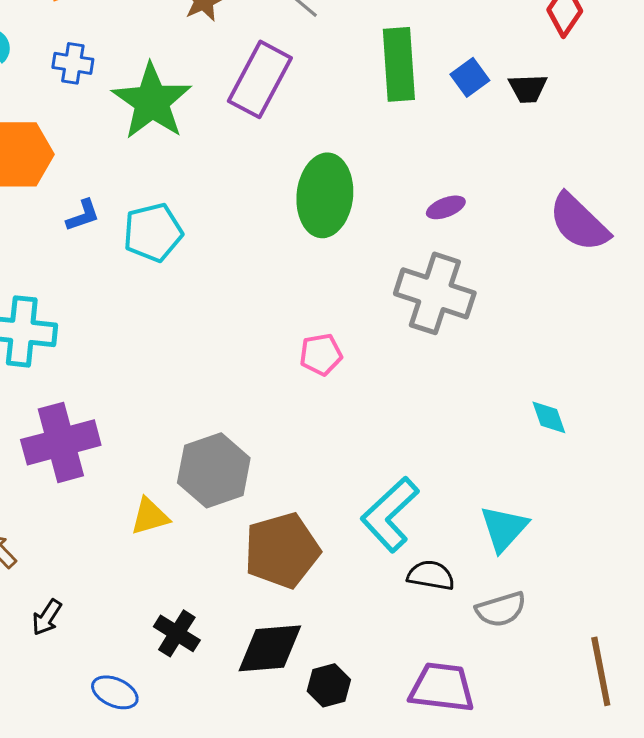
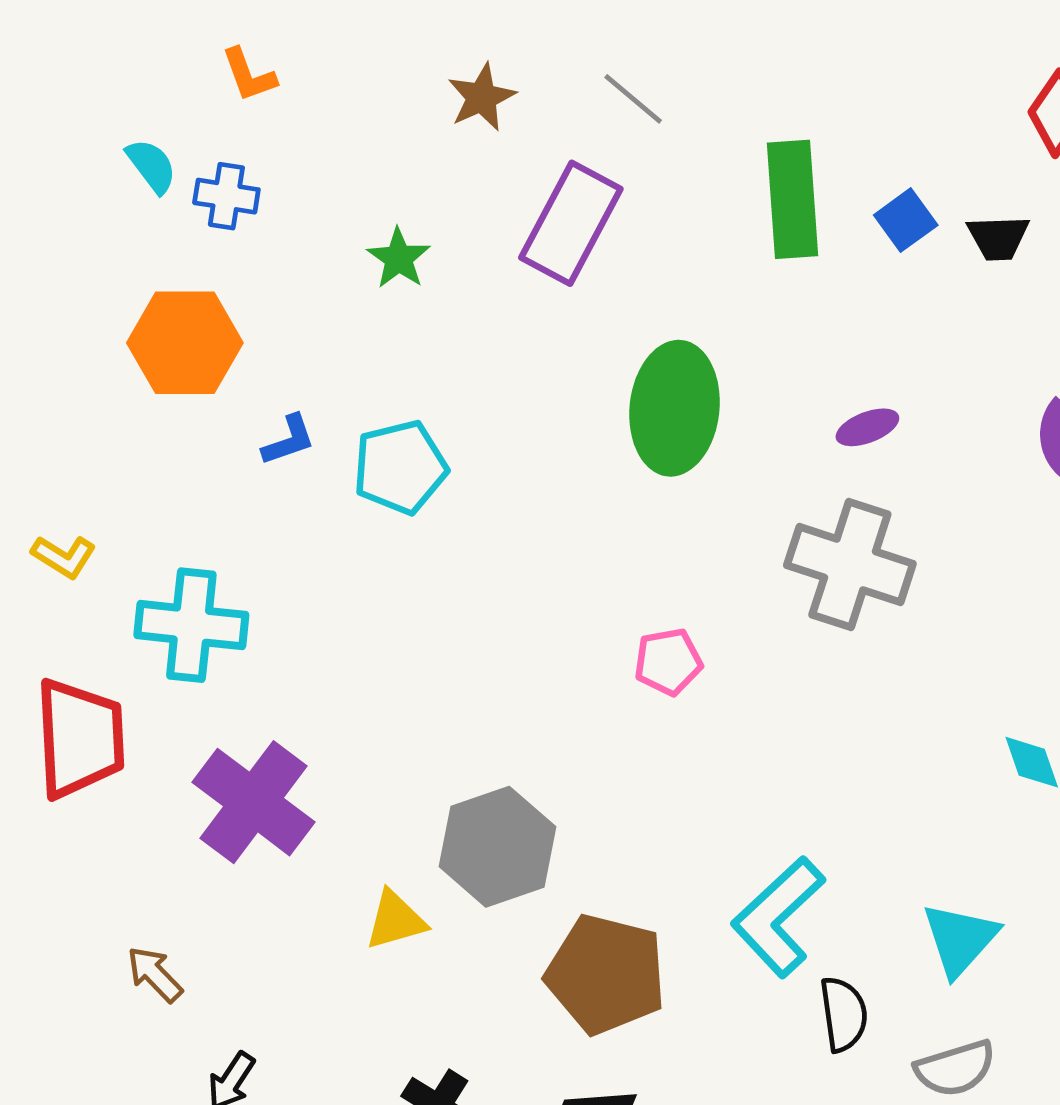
blue cross: (73, 63) -> (226, 196), moved
green star: (152, 101) -> (399, 258), size x0.5
purple cross: (61, 442) -> (254, 802), turned -38
brown pentagon: (282, 550) -> (606, 974), turned 30
black semicircle: (431, 575) -> (844, 1014), turned 72

